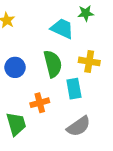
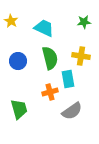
green star: (86, 13) -> (84, 22), moved
cyan trapezoid: (62, 29) -> (44, 28), moved
orange cross: (40, 103) -> (50, 92), moved

